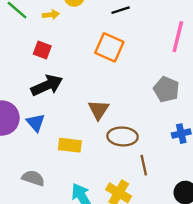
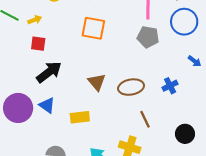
yellow arrow: (51, 15) -> (35, 20), moved
gray pentagon: (166, 89) -> (148, 37), moved
brown ellipse: (122, 136) -> (131, 87), moved

